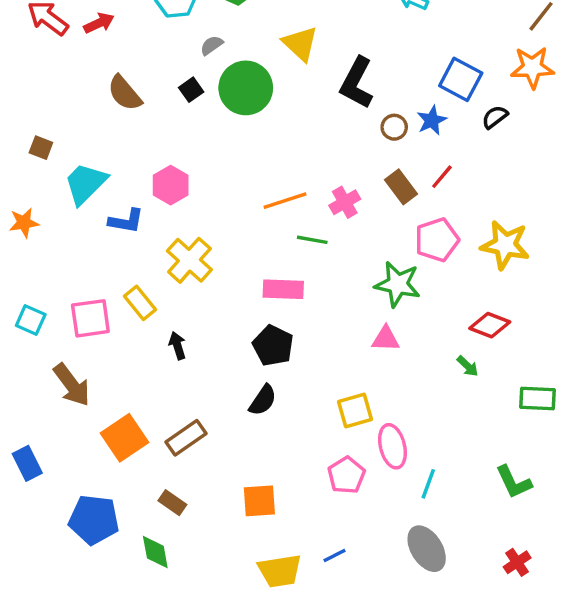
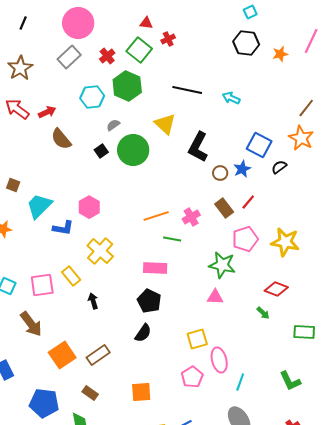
orange star: (532, 67) -> (301, 138), turned 30
brown semicircle: (125, 93) -> (61, 139), moved

